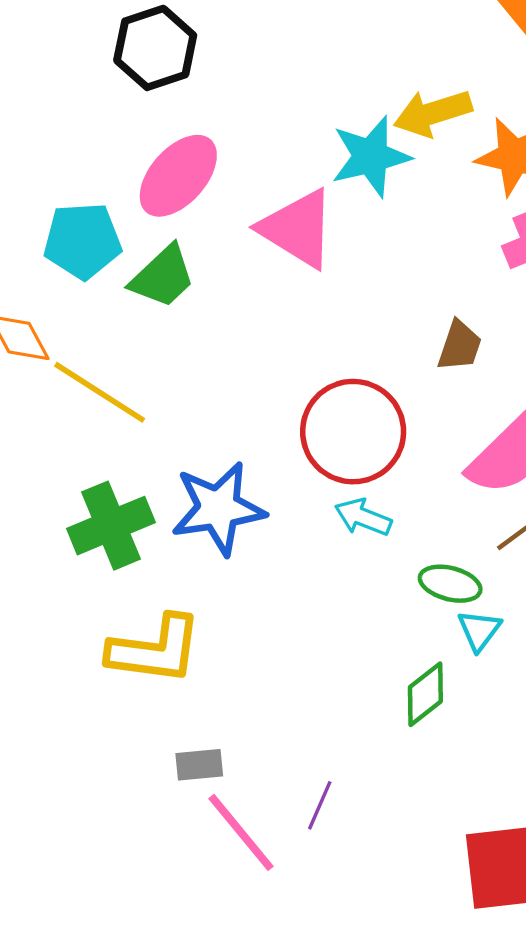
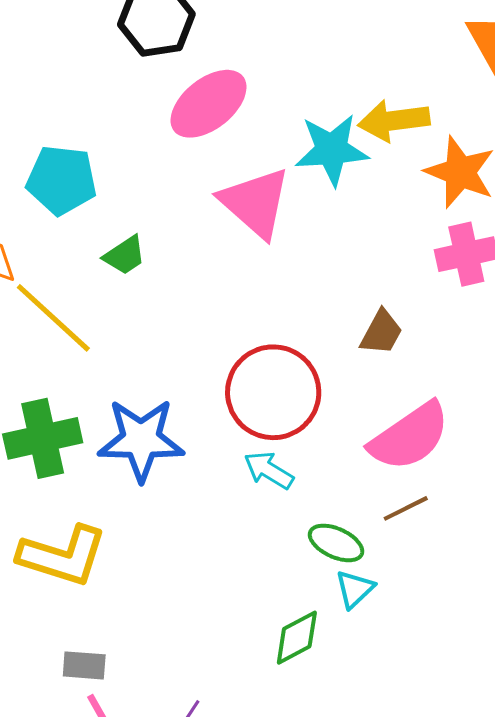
pink ellipse: (178, 176) -> (209, 104), moved
green trapezoid: (163, 277) -> (125, 255), moved, size x0.7

